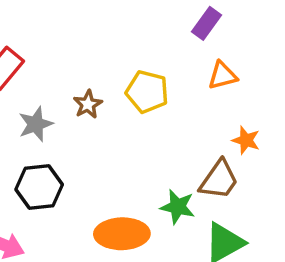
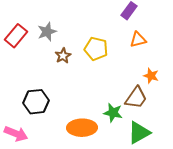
gray star: (36, 124) -> (47, 32), moved

